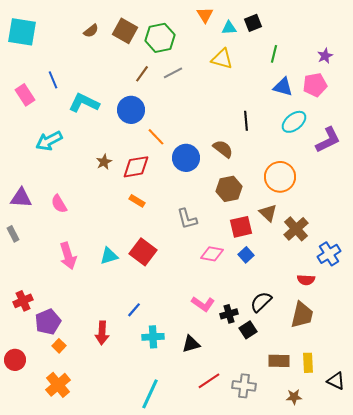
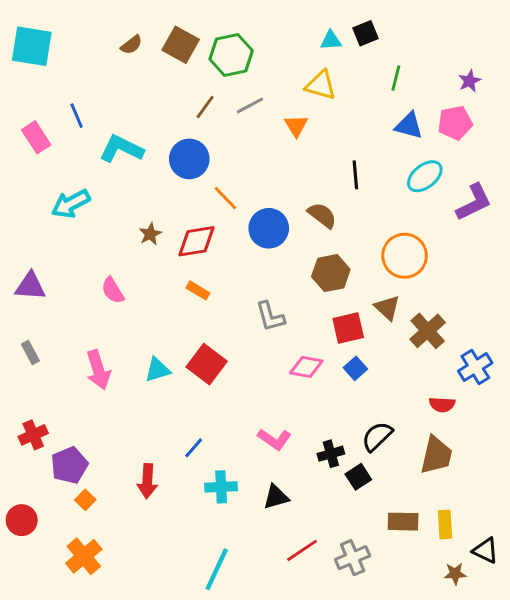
orange triangle: (205, 15) -> (296, 126), moved
pink semicircle: (59, 204) -> (113, 290), moved
gray rectangle: (13, 234) -> (30, 353), moved
pink L-shape: (203, 304) -> (275, 439), moved
gray cross: (244, 386) -> (353, 558), turned -30
brown star: (294, 397) -> (455, 574), moved

